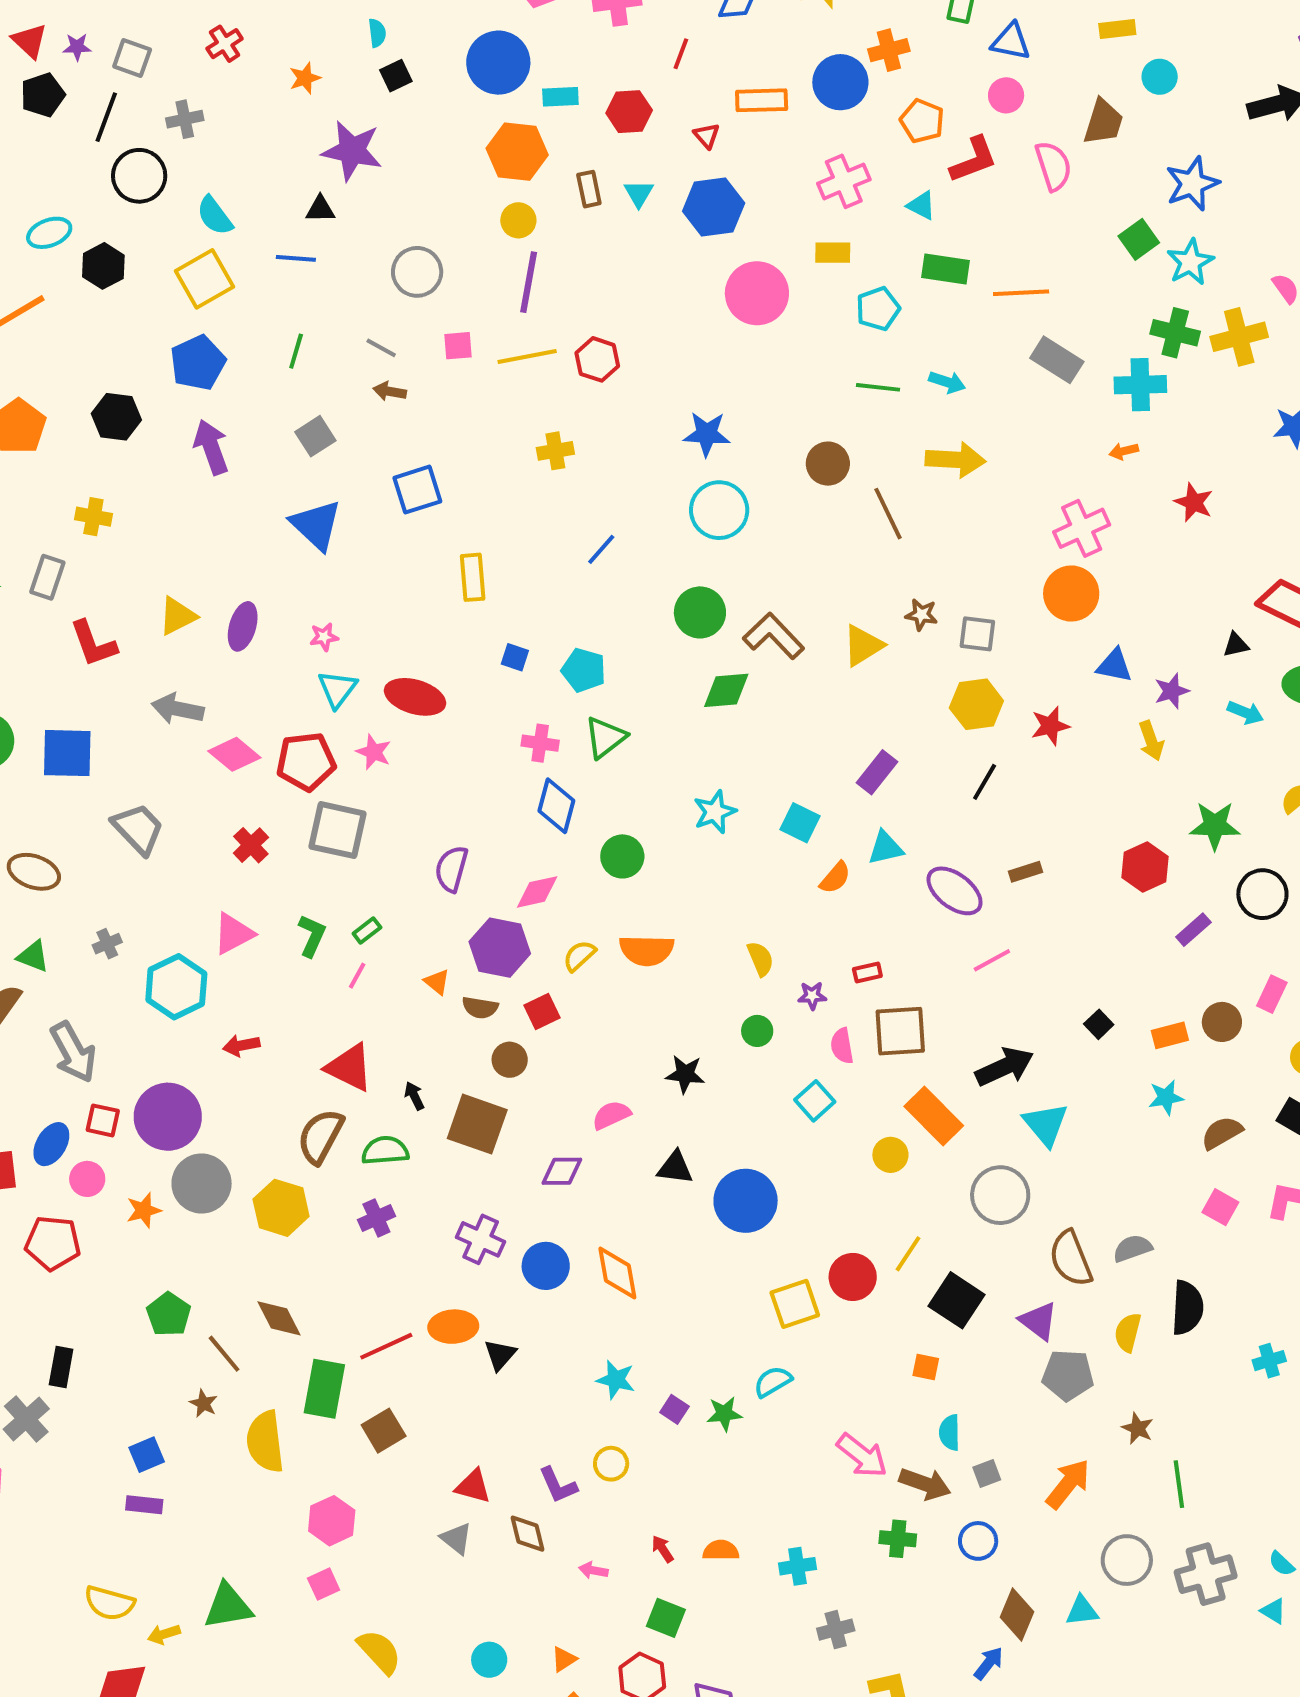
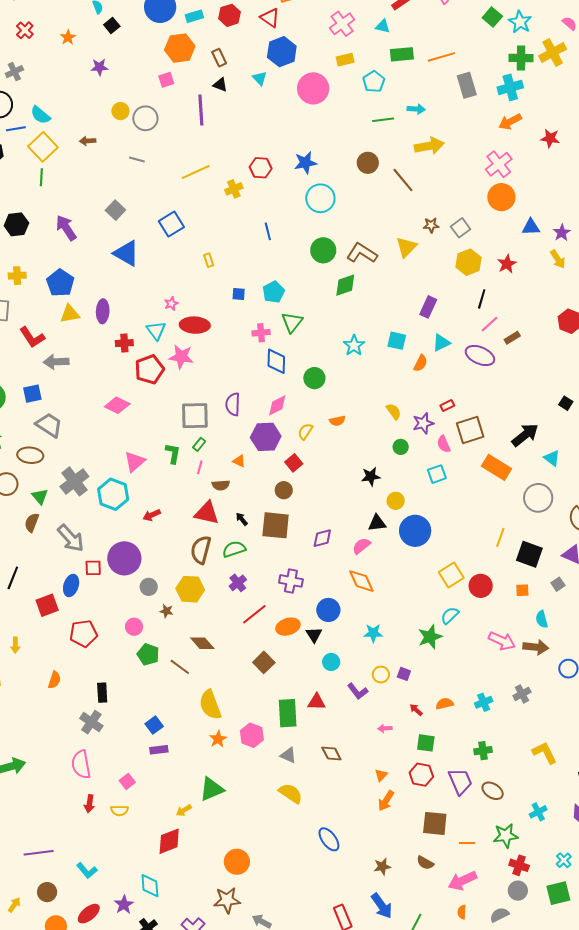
red triangle: (707, 136) -> (270, 18), size x1.5
purple star: (352, 151) -> (99, 67), size x0.6
cyan triangle: (639, 193) -> (260, 78), moved
black triangle: (320, 209) -> (220, 85), moved, turned 35
yellow circle: (518, 220) -> (120, 111), moved
blue line: (296, 258) -> (16, 129), moved
pink square: (458, 346) -> (166, 80), moved
green line: (296, 351) -> (41, 177), moved
yellow line: (527, 357) -> (196, 172), moved
red hexagon: (597, 359) -> (261, 168), moved
gray rectangle: (1057, 360) -> (467, 85), turned 55
blue pentagon: (198, 363) -> (60, 283), moved
brown arrow: (390, 391) -> (88, 141), moved
orange arrow: (1124, 451) -> (510, 122), size x1.6
blue line: (601, 549) -> (268, 231), turned -42
yellow rectangle: (473, 577) -> (209, 260), size x0.6
yellow triangle: (177, 616) -> (70, 314), turned 30
gray square: (977, 634) -> (461, 228), turned -30
pink star: (324, 637) -> (171, 304), moved
cyan pentagon: (584, 670) -> (274, 292), turned -30
gray arrow: (178, 709) -> (56, 362), moved
pink star: (374, 752) -> (181, 357), size x1.4
blue square: (67, 753) -> (32, 394), size x0.7
pink diamond: (234, 754) -> (117, 405), moved
gray trapezoid: (138, 829) -> (49, 425), moved
gray square: (337, 830) -> (195, 416), moved
red cross: (251, 845) -> (124, 343), moved, turned -36
gray cross: (107, 944) -> (74, 481), size x2.0
orange semicircle: (647, 950) -> (337, 421), size x0.6
green triangle: (33, 956) -> (40, 496), turned 42
pink line: (992, 960) -> (490, 324), moved
purple star: (812, 996) -> (423, 423), size x1.5
brown semicircle: (480, 1008) -> (221, 485), moved
cyan square: (815, 1101) -> (437, 474), turned 36
pink semicircle: (611, 1115) -> (361, 546), moved
cyan triangle: (1046, 1124) -> (552, 458), size x0.7
yellow circle: (890, 1155) -> (396, 501), moved
pink circle: (87, 1179) -> (134, 627), moved
gray circle: (202, 1183) -> (149, 587), size x0.6
orange star: (144, 1210) -> (218, 739), moved
blue circle: (546, 1266) -> (328, 610), moved
red circle: (853, 1277) -> (481, 586), moved
red line: (386, 1346) -> (254, 614), moved
green rectangle: (324, 1389) -> (288, 713), moved
brown star: (204, 1403) -> (166, 611), moved
purple square: (674, 1409) -> (404, 674), moved
green star: (724, 1414) -> (430, 637), size x1.4
brown square: (384, 1431) -> (264, 662), moved
gray square: (987, 1474) -> (558, 584), moved
brown diamond: (528, 1534) -> (331, 754), moved
gray triangle: (456, 1539) -> (288, 755), moved
green cross: (898, 1539) -> (483, 751), moved
pink square: (324, 1584) -> (127, 781), moved
yellow semicircle: (109, 1603) -> (119, 811), moved, size x0.7
gray cross: (836, 1630) -> (522, 694), moved
cyan circle: (489, 1660) -> (331, 662), moved

